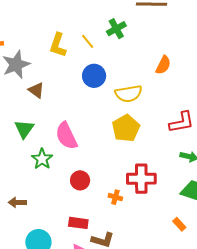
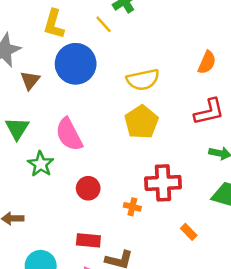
yellow line: (88, 41) -> (104, 24), moved
orange semicircle: (163, 65) -> (207, 62), moved
blue circle: (94, 76) -> (76, 64), moved, size x1.4
brown triangle: (36, 90) -> (30, 80), turned 36
orange rectangle: (179, 224) -> (189, 232), moved

